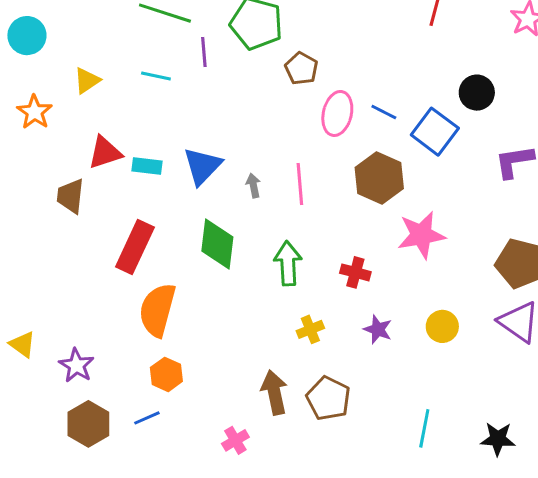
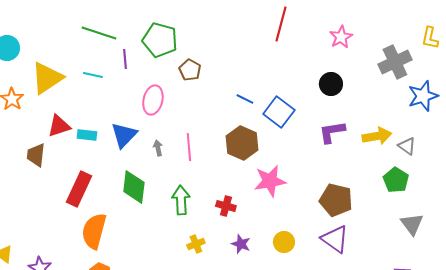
yellow triangle: (87, 81) -> (47, 78), size x1.8
black circle: (477, 93) -> (331, 84), moved
pink ellipse: (337, 114) -> (153, 100), moved

